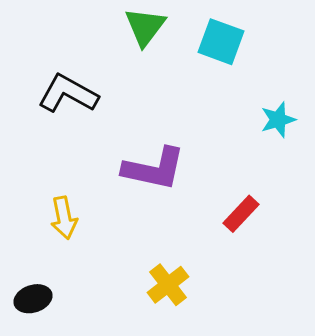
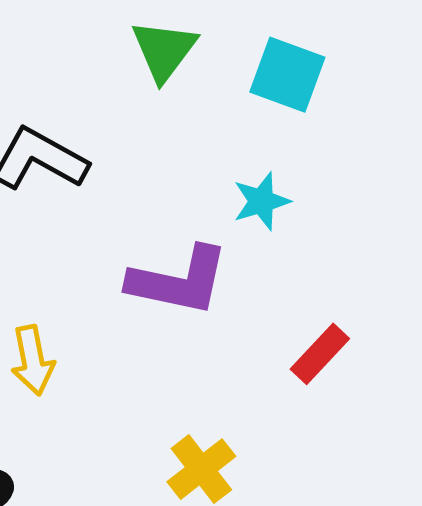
cyan star: (278, 120) -> (261, 201), moved

